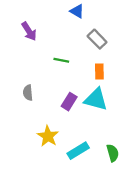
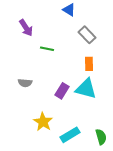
green line: (61, 60) -> (47, 49), moved
gray semicircle: (28, 93) -> (25, 83), turned -80

